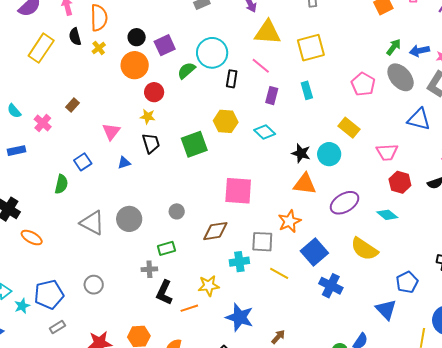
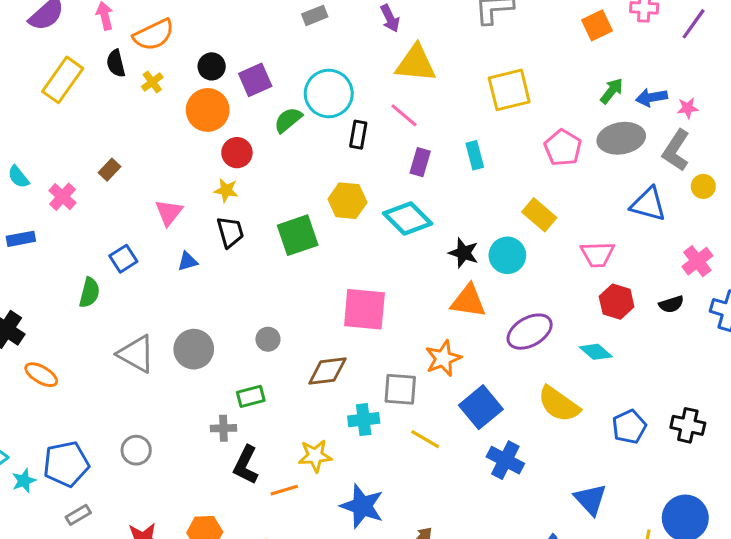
orange semicircle: (99, 18) -> (154, 35), turned 64
yellow square: (311, 48) -> (509, 90), moved
gray ellipse: (401, 77) -> (621, 138), turned -60
cyan diamond: (265, 132) -> (408, 218), size x1.4
blue pentagon: (407, 282) -> (629, 427), moved

